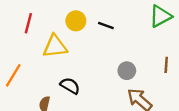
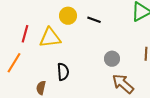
red line: (28, 23) -> (25, 34), moved
black semicircle: (70, 86) -> (63, 72), turned 54

